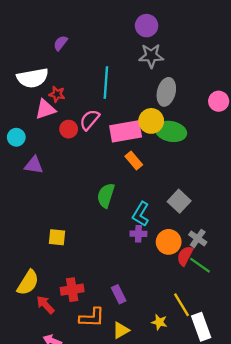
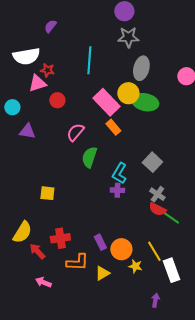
pink semicircle: (90, 120) -> (75, 132), moved
pink rectangle: (126, 131) -> (106, 102), turned 56
gray cross: (198, 238) -> (157, 194), moved
orange circle: (169, 242) -> (121, 249), moved
red semicircle: (185, 256) -> (157, 209), turned -90

